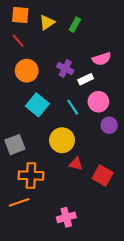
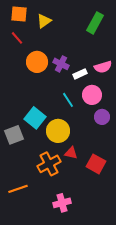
green rectangle: (75, 25) -> (95, 23), moved, size x1.5
pink semicircle: (102, 59) -> (103, 67), moved
orange circle: (27, 71) -> (37, 62), moved
cyan square: (37, 105) -> (35, 118), moved
orange cross: (31, 176) -> (49, 164), moved, turned -30

